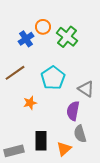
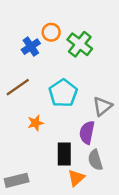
gray triangle: (86, 89) -> (102, 106), turned 48
black rectangle: (41, 141) -> (64, 154), moved

